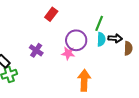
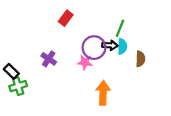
black arrow: (115, 38) -> (110, 45), moved
brown semicircle: (128, 48) -> (140, 59), moved

